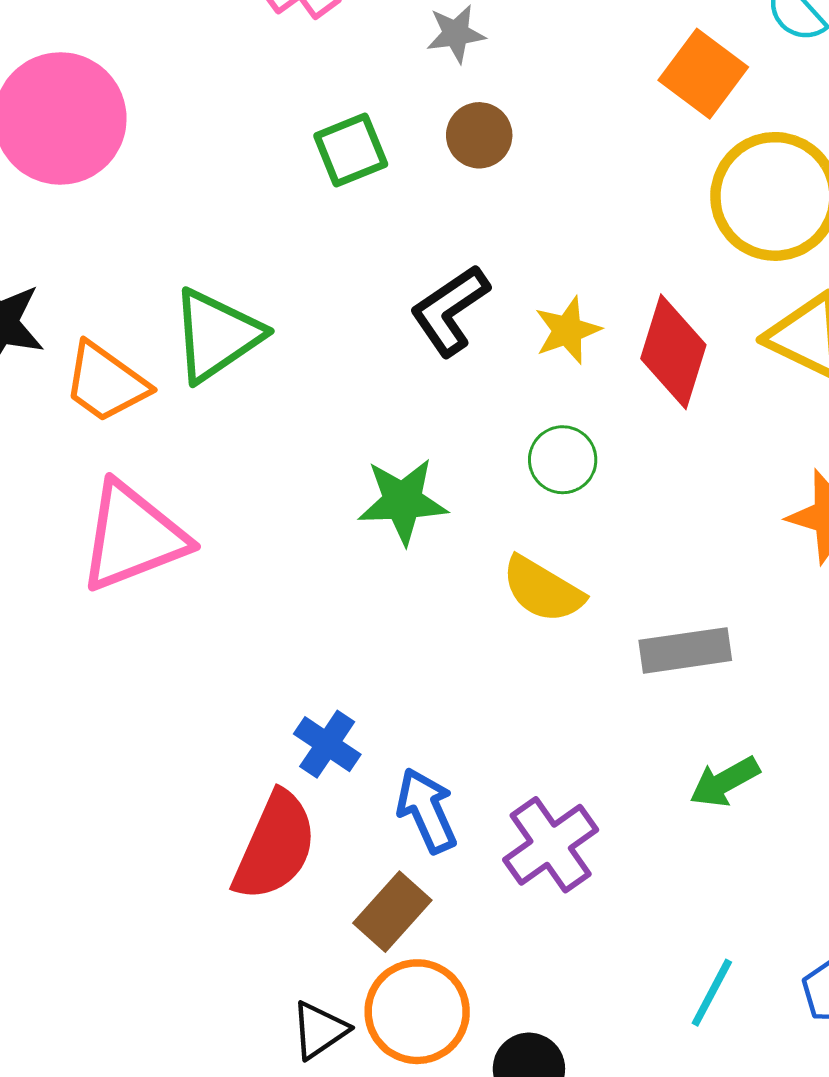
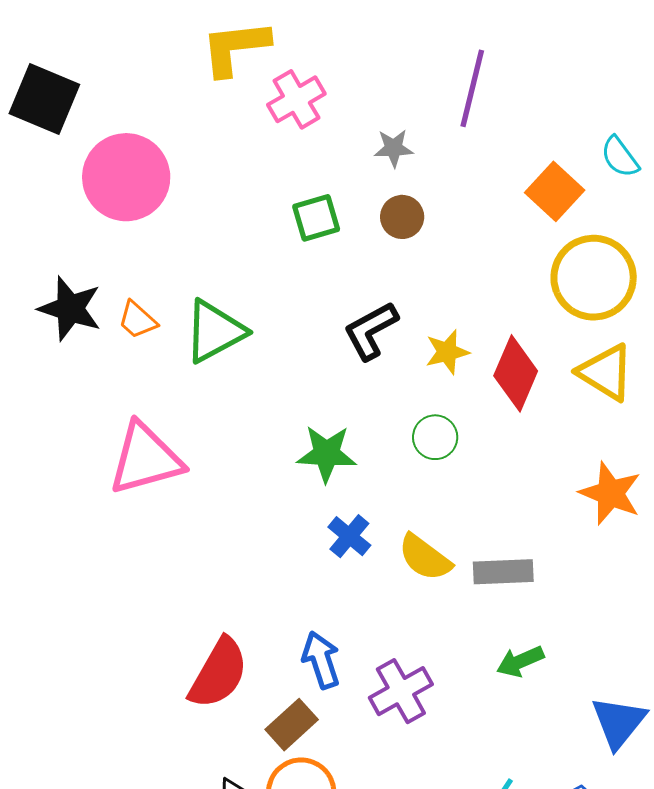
orange trapezoid: (106, 383) -> (137, 320), moved, size x0.7
yellow semicircle: (543, 590) -> (425, 558), moved
blue cross: (327, 744) -> (349, 536), moved

